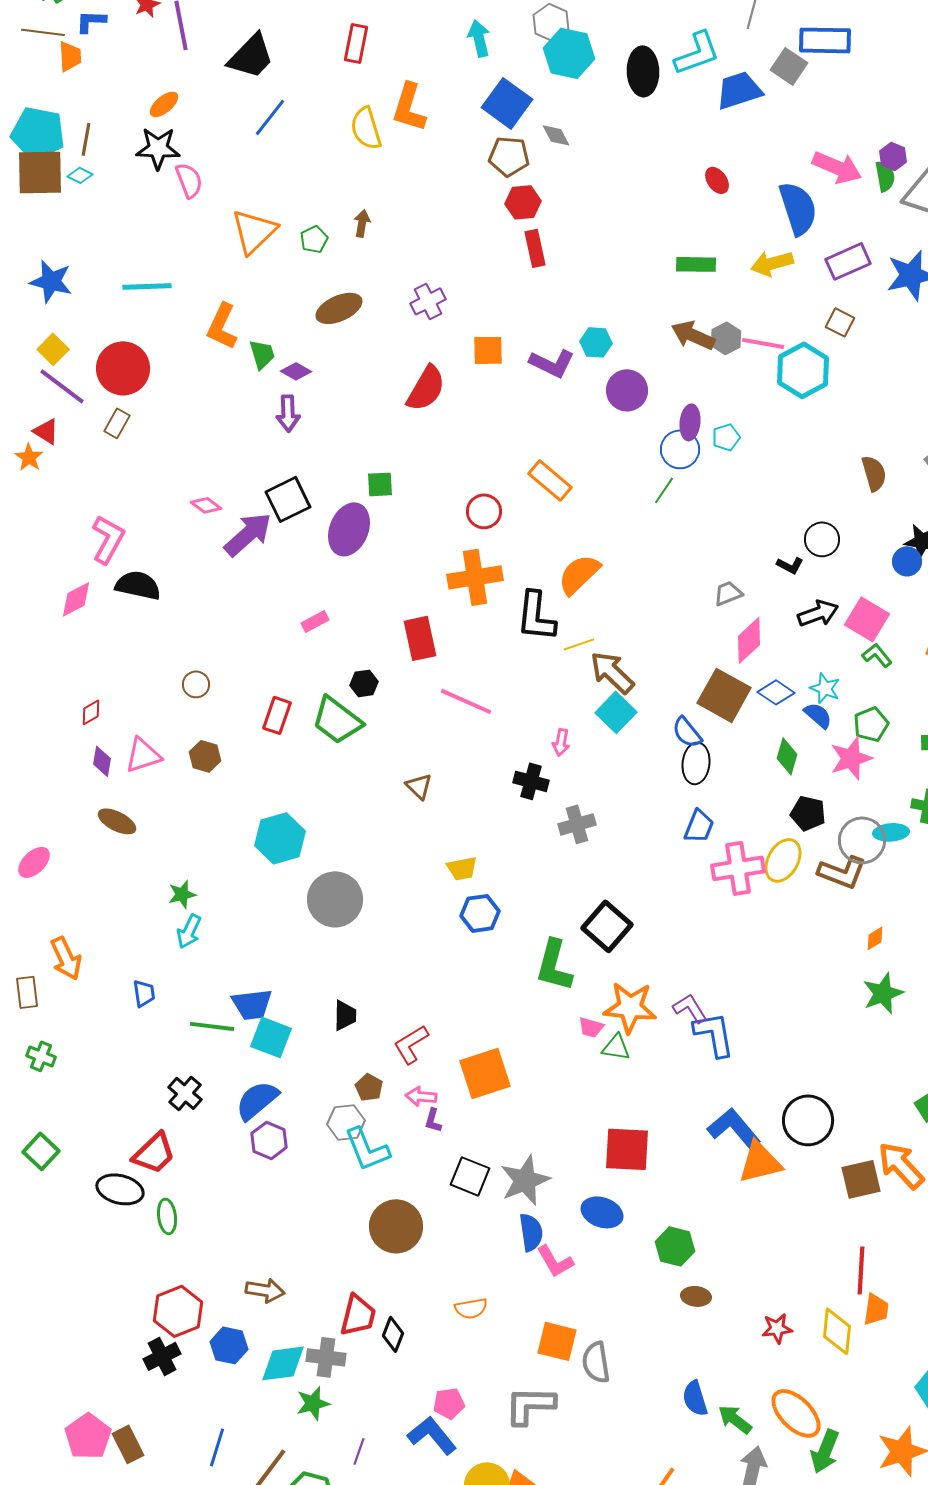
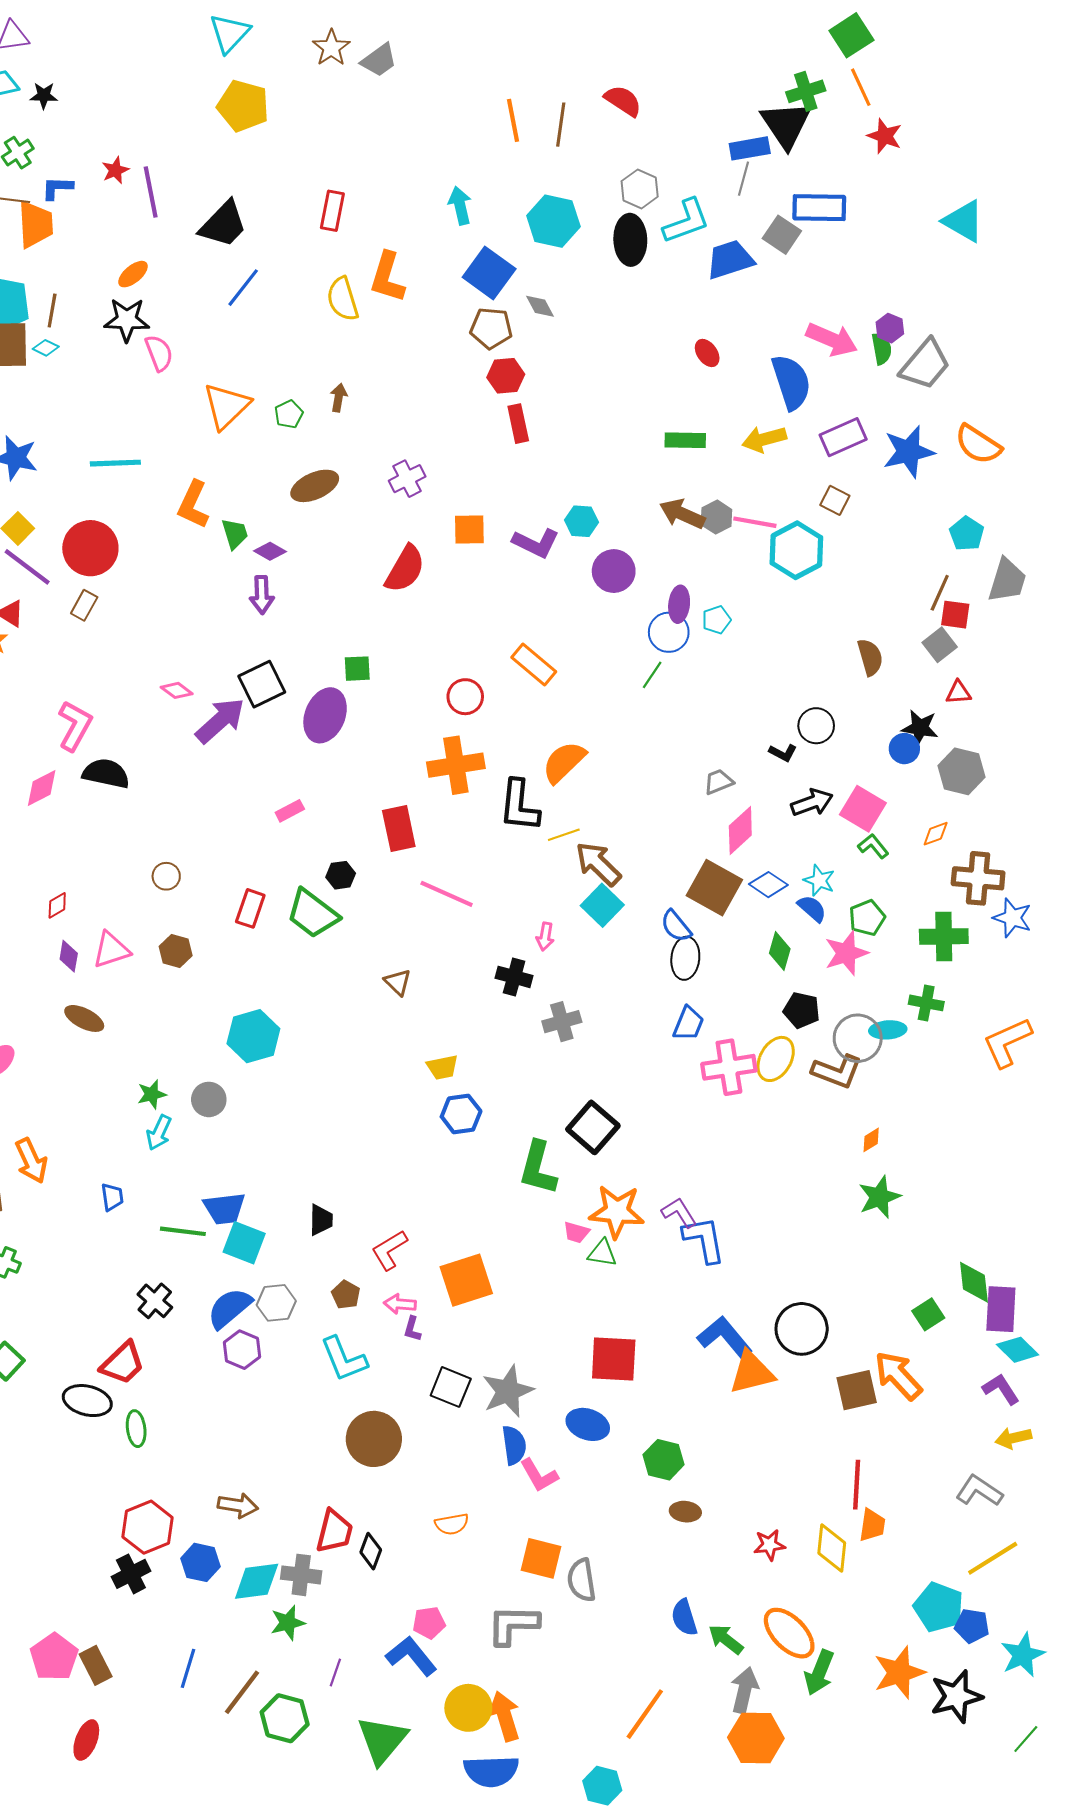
gray hexagon: (551, 22) -> (640, 189), moved
orange trapezoid: (70, 56) -> (35, 224), size x1.5
gray circle: (335, 899) -> (209, 1099), moved, size x0.6
gray hexagon: (346, 1122) -> (276, 1303), moved

